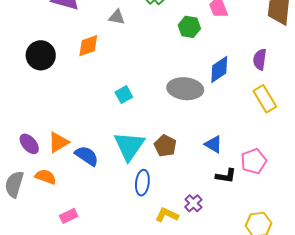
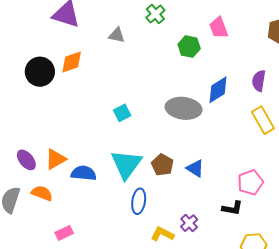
orange diamond: (88, 46) -> (72, 62), moved
blue triangle: (213, 144) -> (195, 168), moved
blue semicircle: (87, 156) -> (84, 173), turned -30
black L-shape: (226, 176) -> (232, 208), moved

